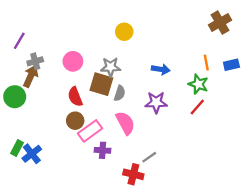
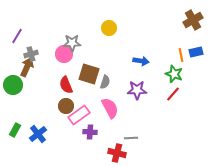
blue rectangle: (231, 65) -> (196, 52), moved
gray star: (111, 67) -> (72, 43), moved
blue cross: (32, 154) -> (38, 134), moved
gray line: (149, 157) -> (131, 138), turned 32

